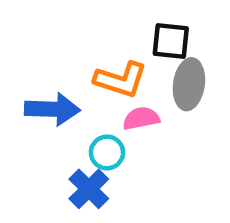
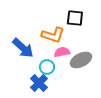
gray ellipse: (189, 84) -> (81, 60), moved, turned 55
blue arrow: (52, 109) -> (23, 48), turned 40

